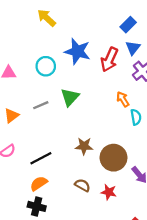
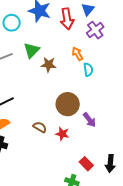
red arrow: (109, 60) -> (67, 19), turned -35
brown star: (84, 146) -> (49, 65), moved

